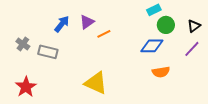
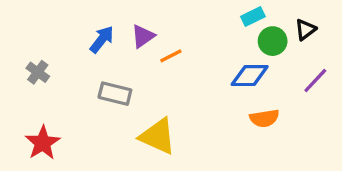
black triangle: (194, 26) -> (305, 30), moved
gray rectangle: (48, 52) -> (115, 94), moved

